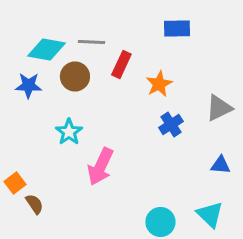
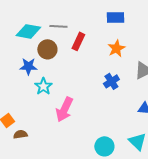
orange star: (159, 84) -> (116, 48), moved
blue star: (28, 85) -> (28, 66), moved
brown semicircle: (34, 204) -> (20, 134), turned -64

